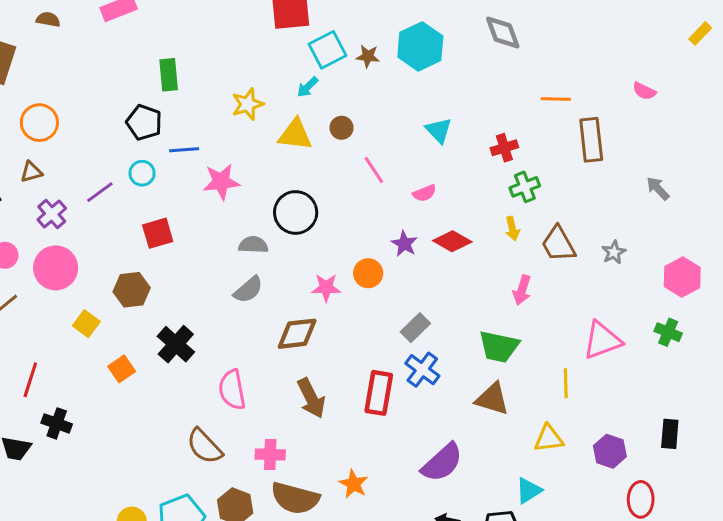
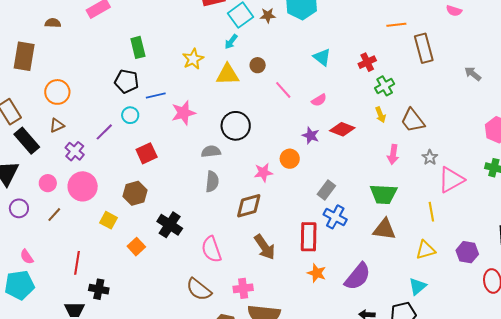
gray star: (614, 252) -> (430, 157), moved
gray semicircle: (248, 290) -> (212, 182), turned -35
orange star: (354, 484) -> (317, 273), moved

